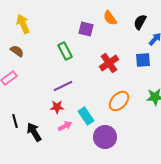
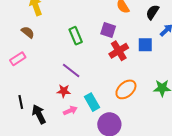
purple square: (86, 29) -> (108, 30), moved
blue square: (143, 60) -> (145, 45), moved
purple line: (63, 86) -> (71, 70), turned 60

